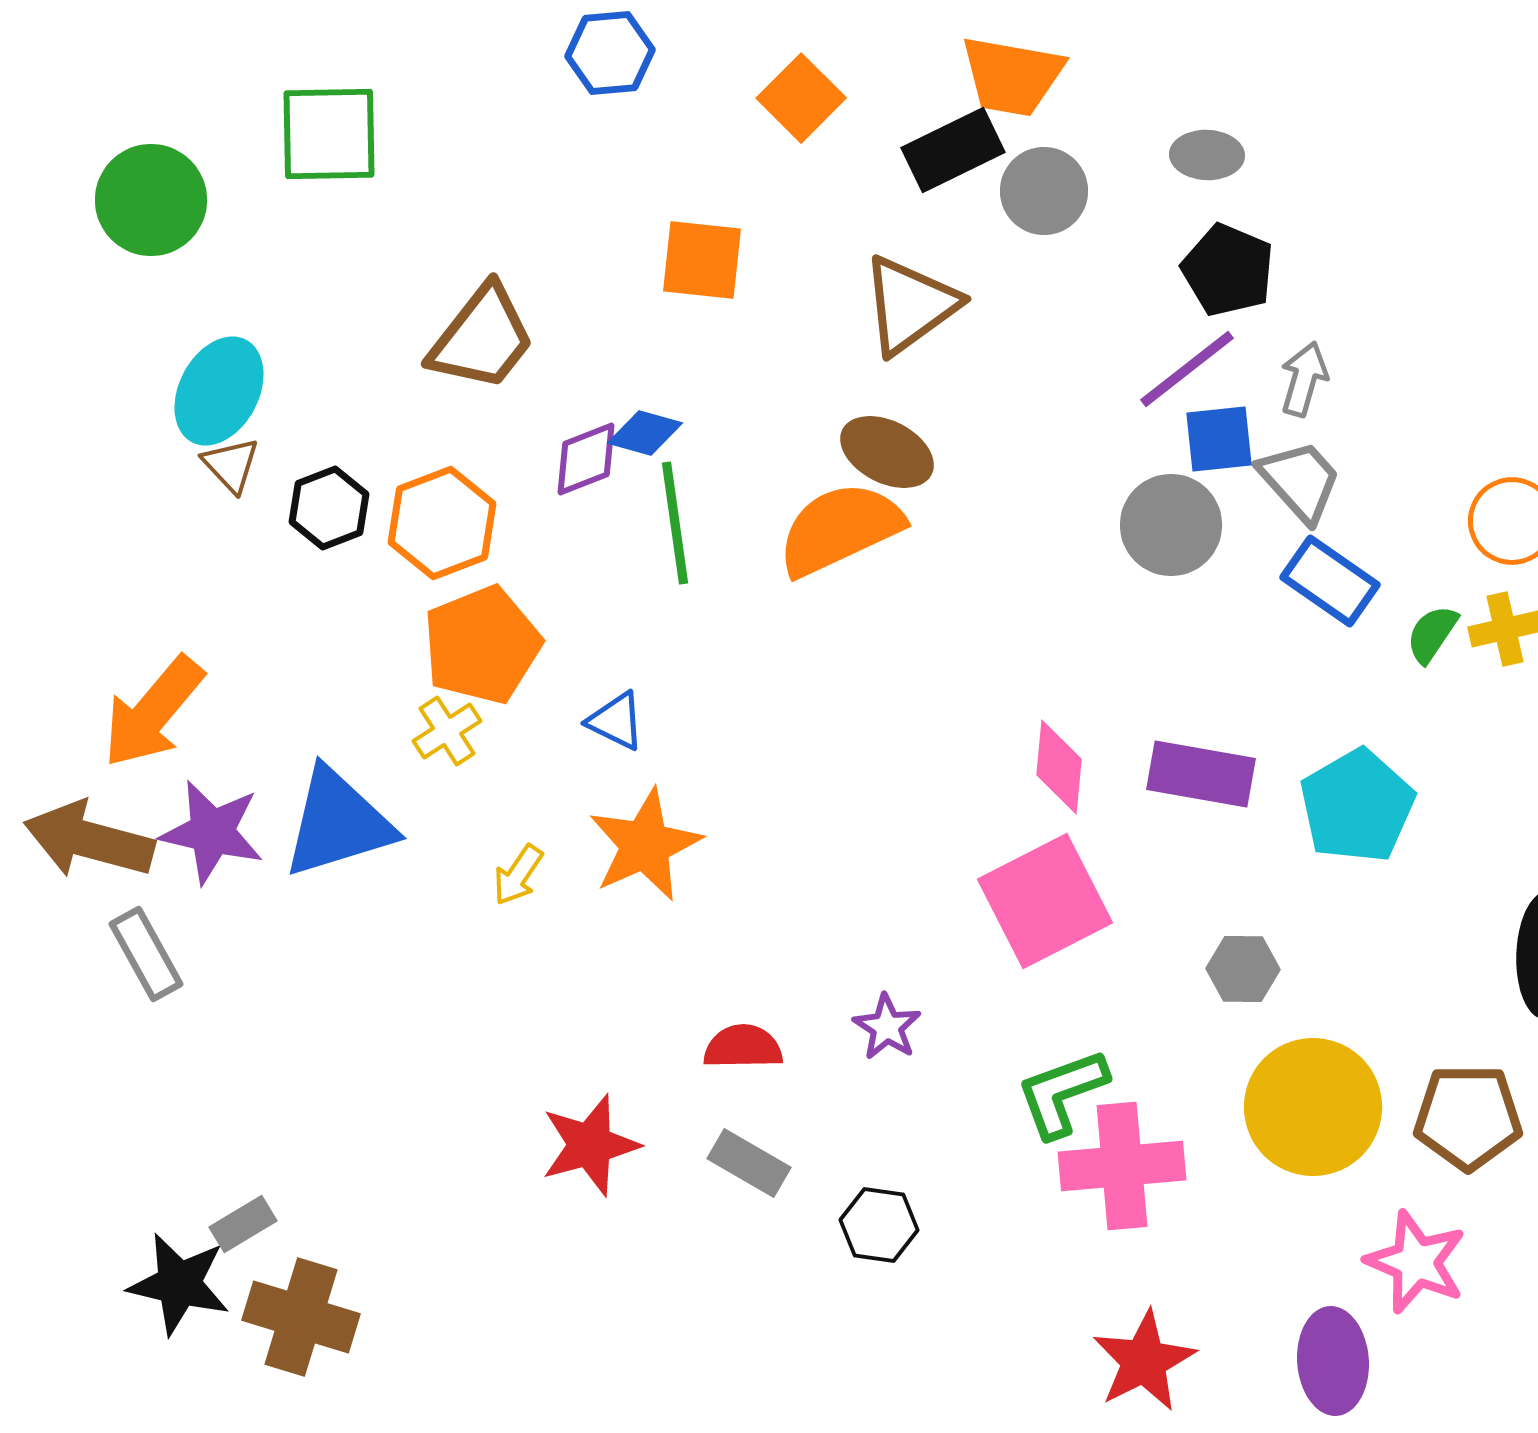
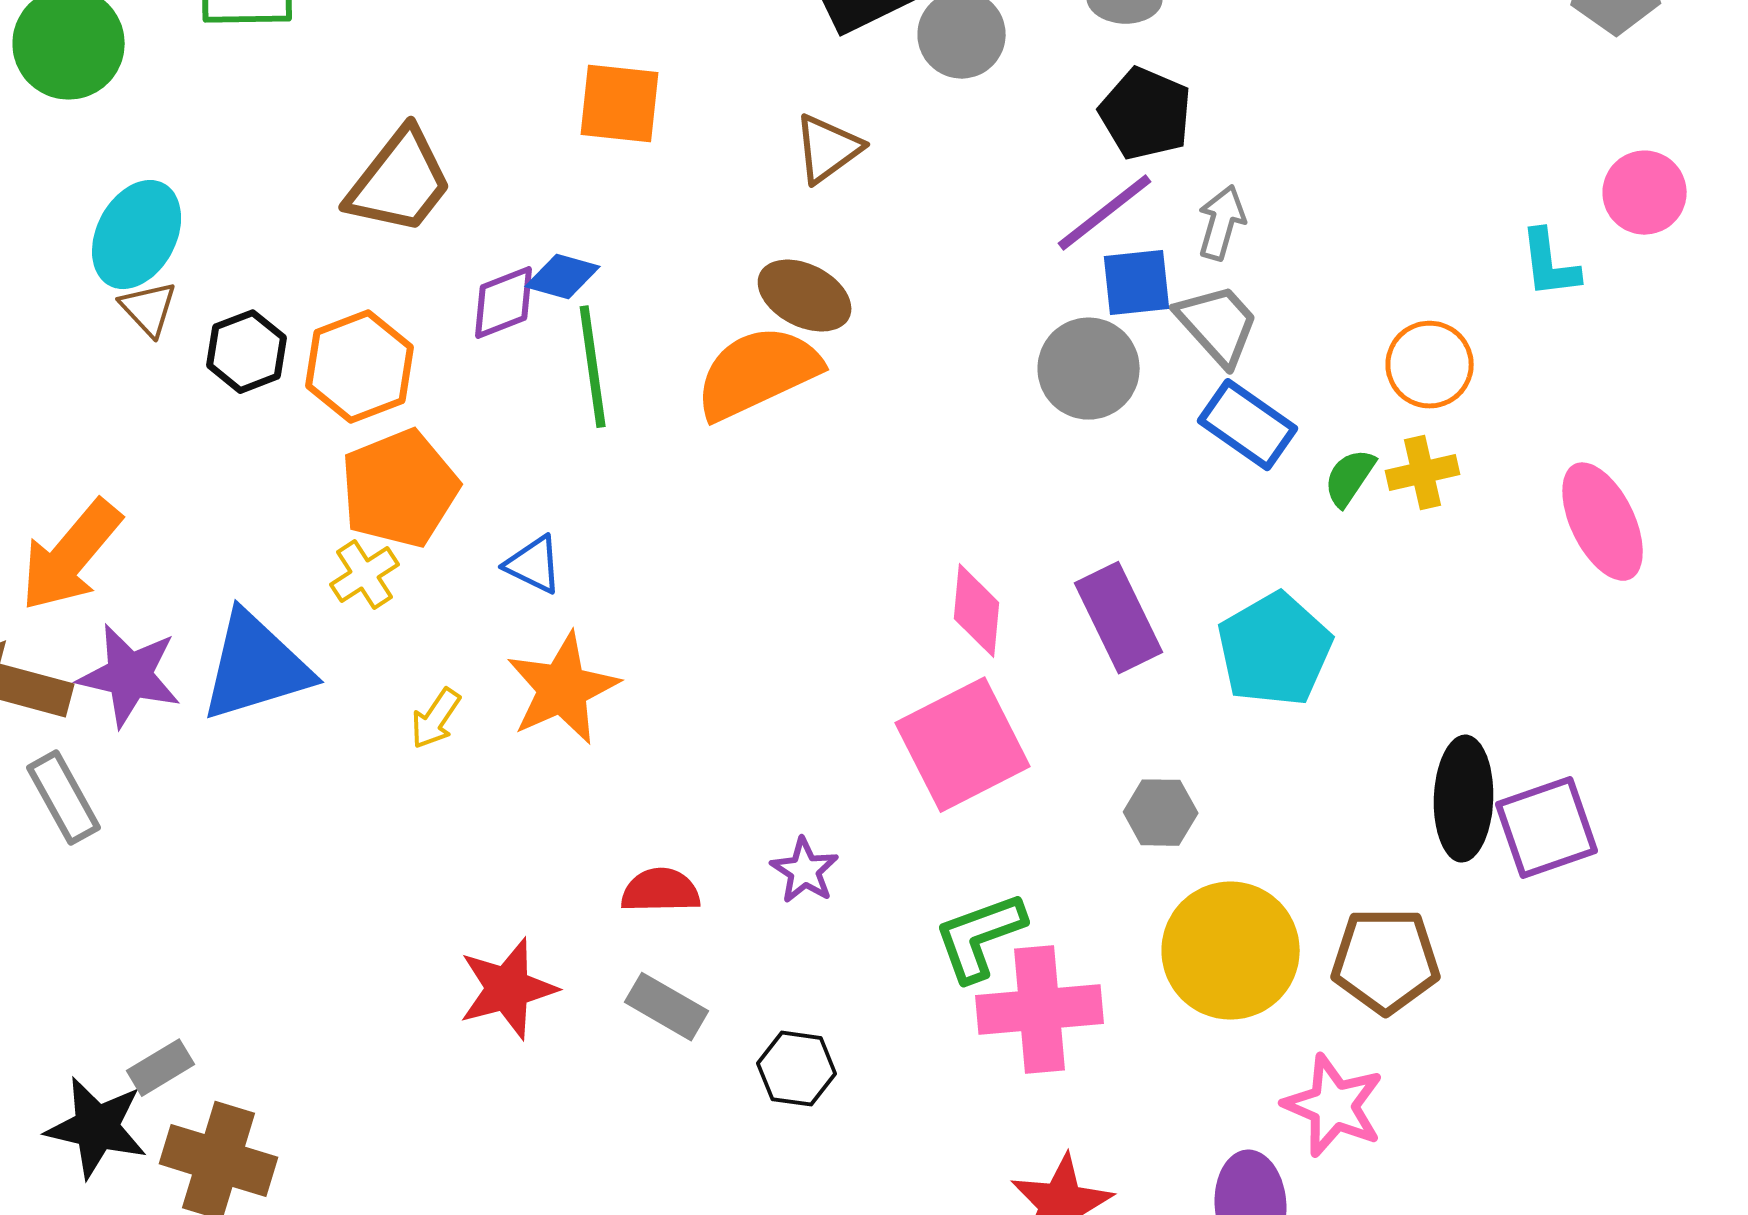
brown triangle: (910, 305) -> (828, 149), size x0.7
purple rectangle: (1201, 774) -> (1119, 618), turned 54

